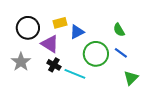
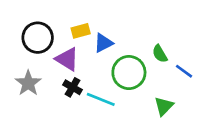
green semicircle: (119, 30) -> (160, 54), moved
blue line: (121, 53) -> (184, 71), moved
green triangle: (131, 78) -> (164, 106), moved

